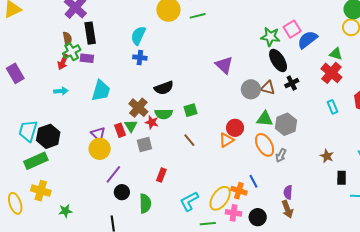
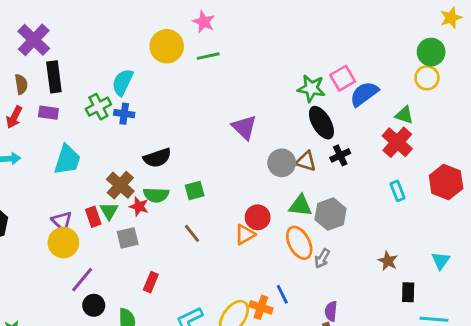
green cross: (72, 52) -> (98, 107), moved

